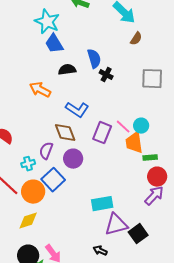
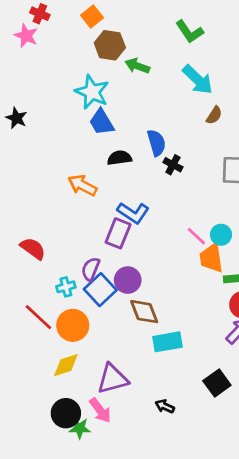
brown diamond: (65, 133) -> (144, 312), moved
purple rectangle: (102, 133) -> (118, 233), moved
blue square: (53, 180) -> (100, 290), moved
purple triangle: (116, 225) -> (113, 379), moved

